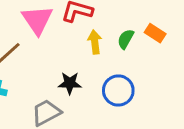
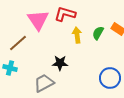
blue circle: (118, 91) -> (110, 78), moved

